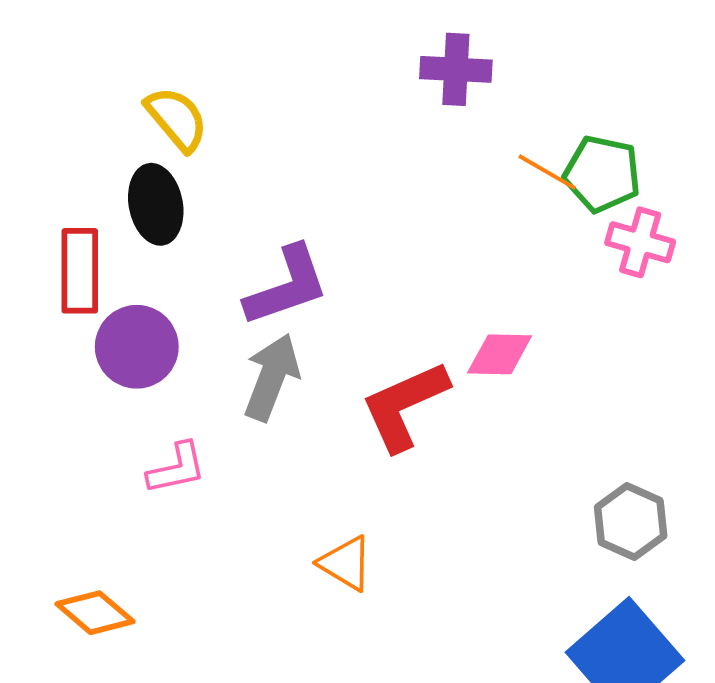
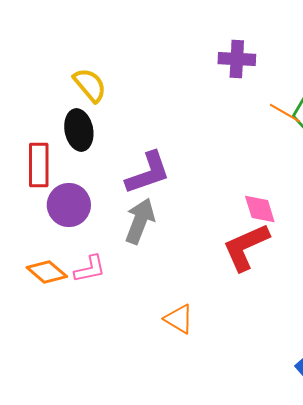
pink diamond: (500, 354) -> (260, 209), turned 72
red L-shape: (405, 406) -> (246, 247), moved
orange diamond: (95, 613) -> (47, 272), moved

